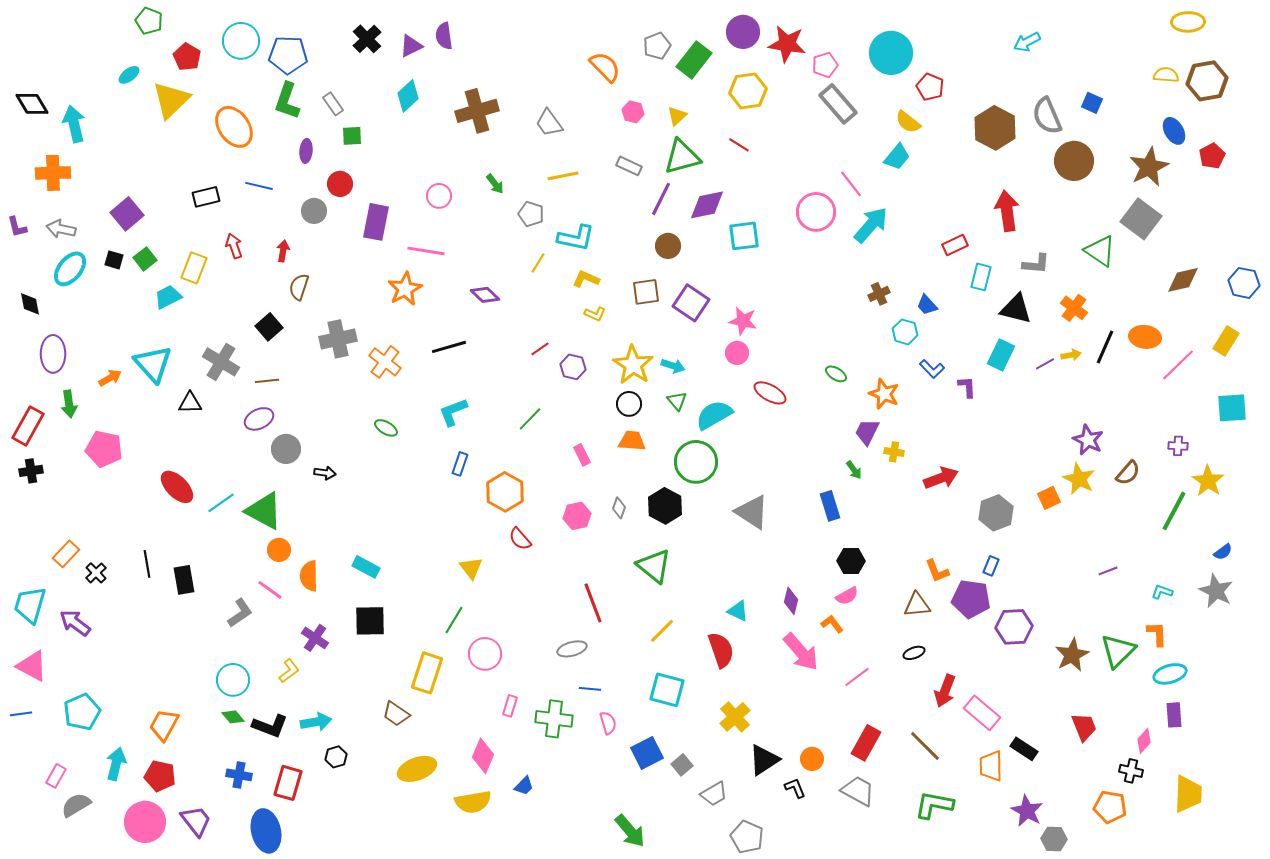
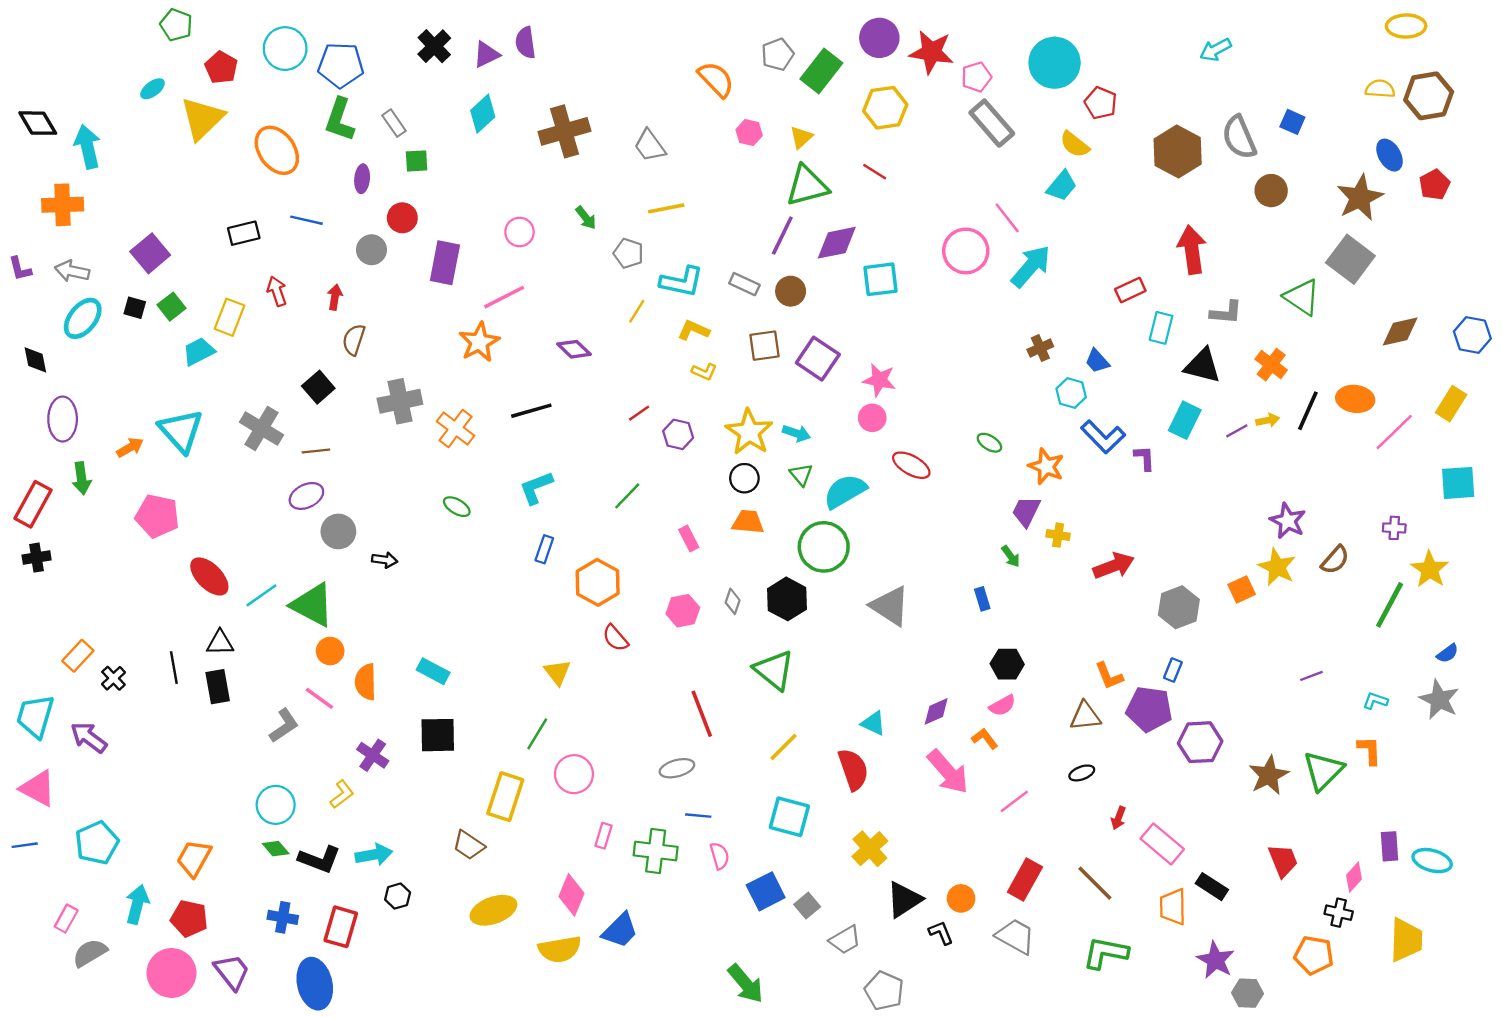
brown circle: (1074, 161) -> (1271, 191), size x0.7
gray rectangle: (629, 166) -> (744, 284), moved
pink line: (426, 251) -> (504, 297), turned -36
blue L-shape: (932, 369) -> (1103, 437), size x1.5
black triangle: (190, 403) -> (220, 643), moved
pink pentagon: (104, 449) -> (157, 516), moved
blue rectangle: (830, 506) -> (982, 599), size x0.7
purple diamond: (791, 601) -> (936, 711), turned 52
cyan ellipse: (1170, 674) -> (1432, 861), moved, turned 32
red arrow: (945, 691) -> (1118, 818), size x0.6
blue trapezoid: (524, 786) -> (620, 930), size x1.6

